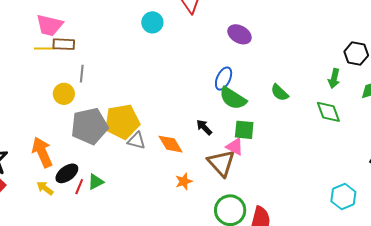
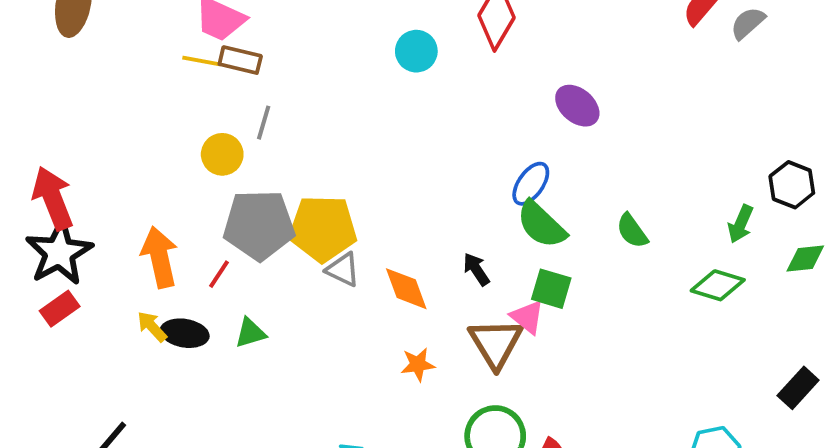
green diamond: (328, 112) -> (718, 285), turned -64
black ellipse: (67, 173) -> (185, 333), moved, turned 35
red line: (79, 187) -> (219, 274), moved

